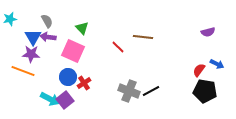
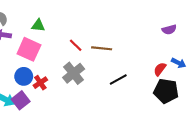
green triangle: (82, 28) -> (38, 25), turned -40
brown line: (143, 37) -> (102, 48), moved
gray cross: (129, 91) -> (74, 73), moved, turned 30
black line: (151, 91) -> (118, 79), moved

